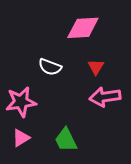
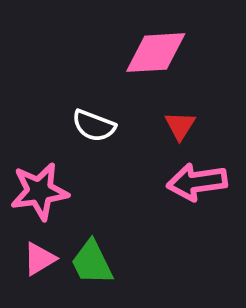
green trapezoid: (66, 140) -> (92, 263), moved

